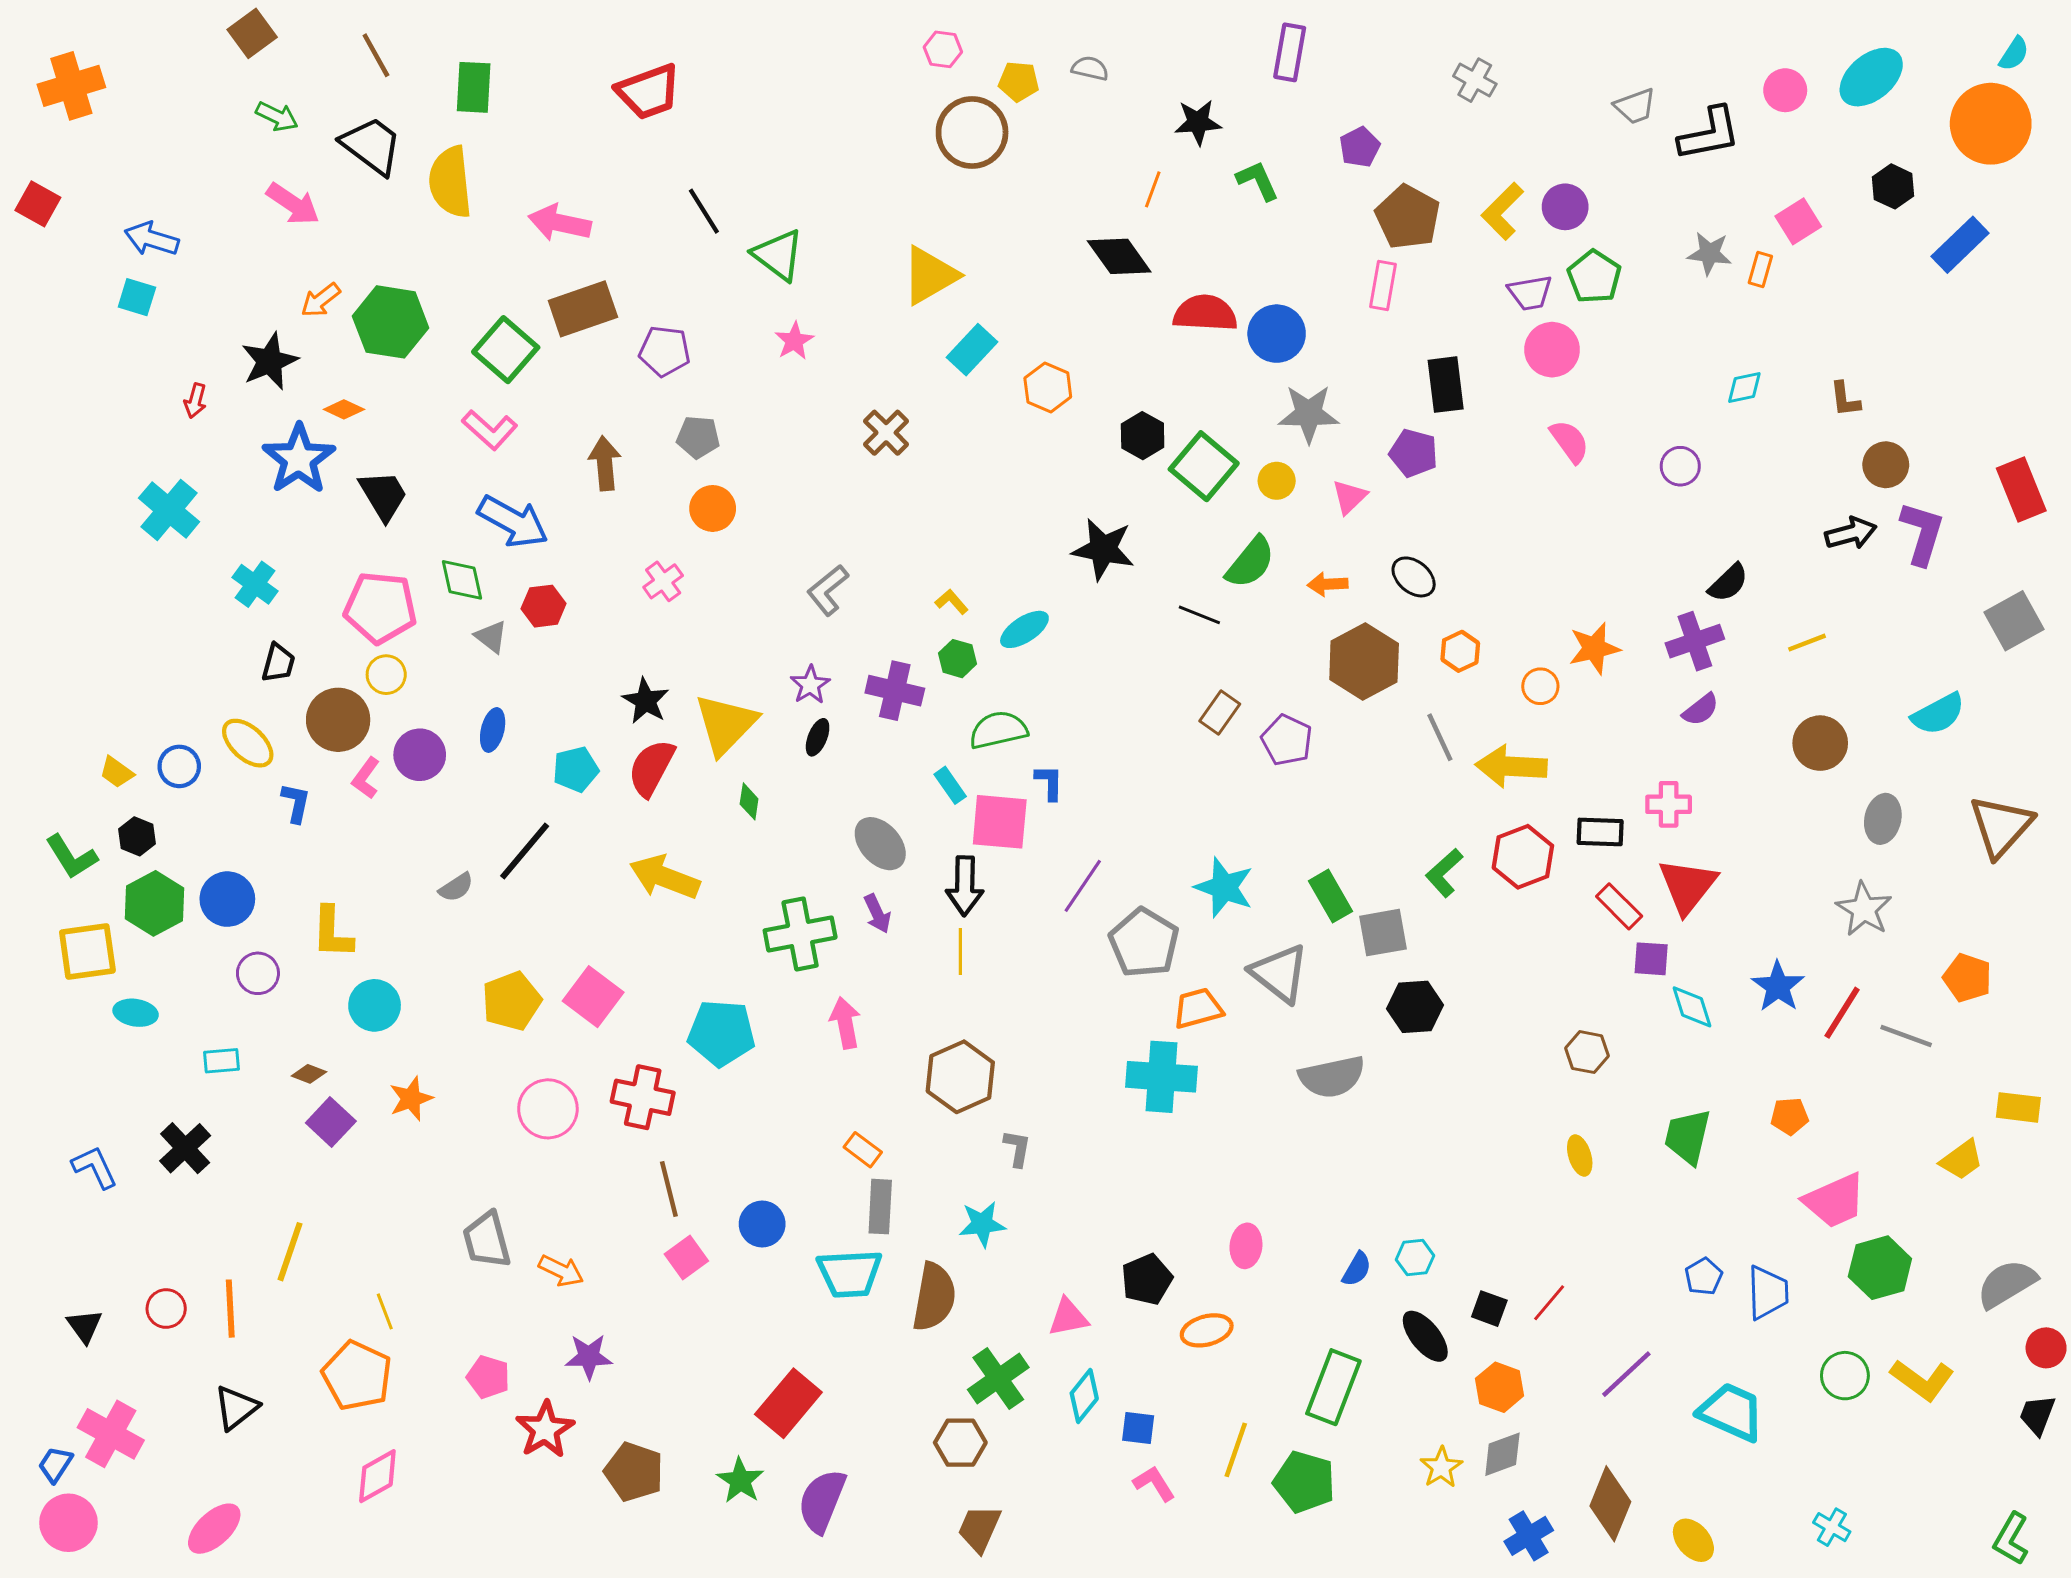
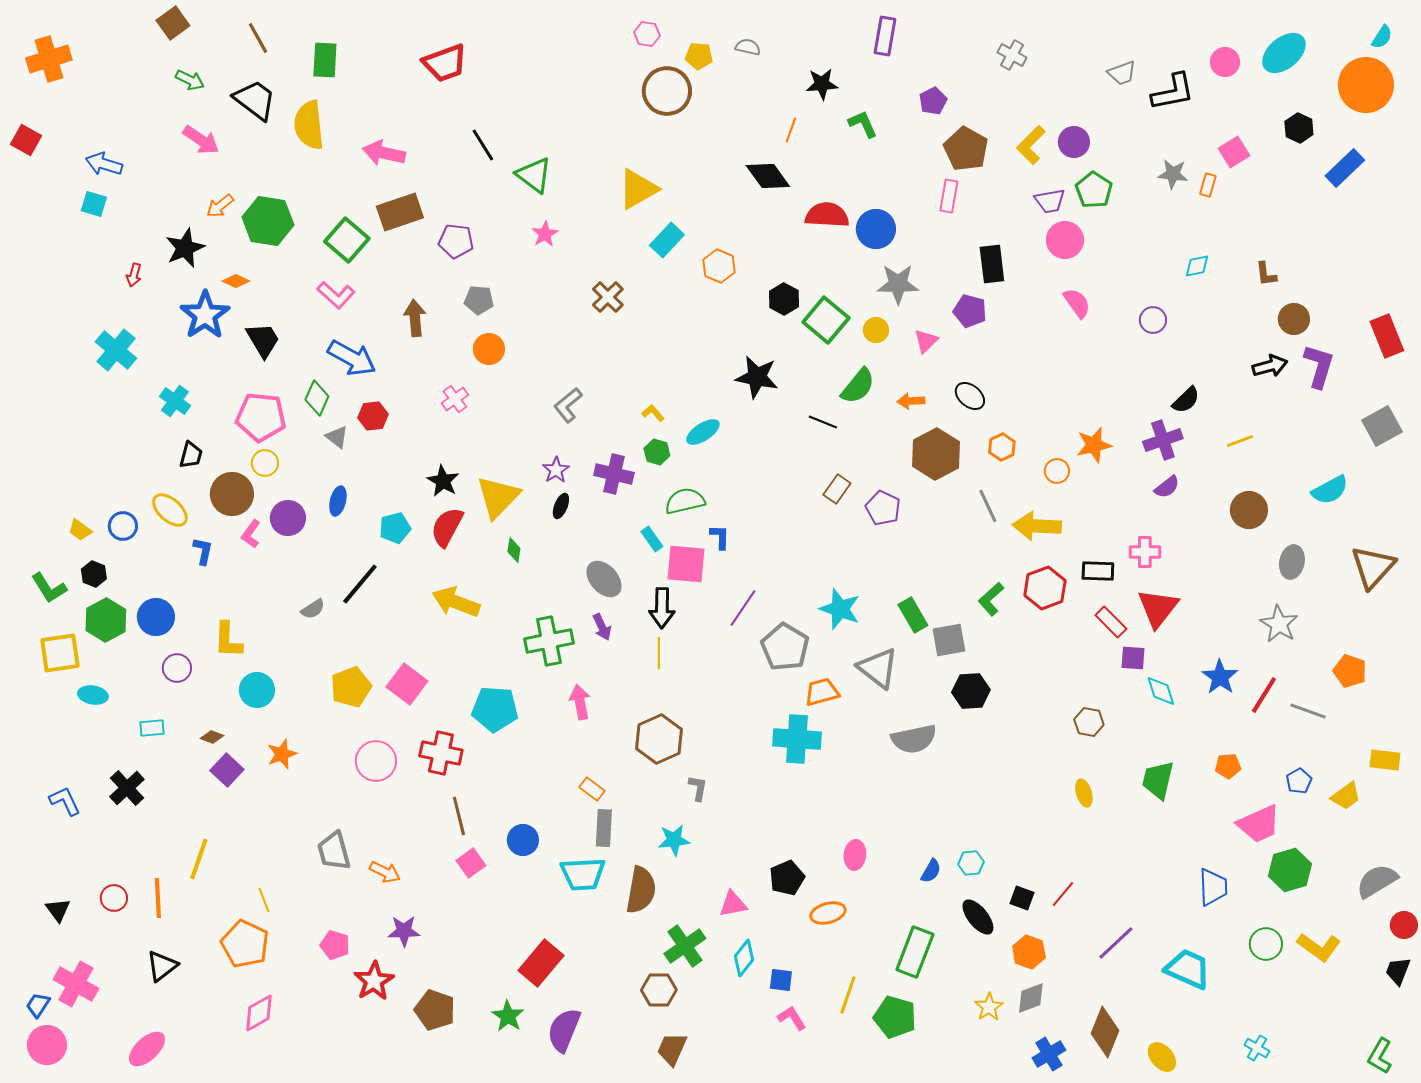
green diamond: (462, 580) -> (317, 398), turned 36
blue pentagon: (1704, 1276) -> (1299, 781), moved

